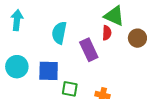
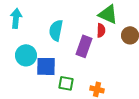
purple rectangle: (89, 50) -> (84, 46), turned 45
cyan circle: (17, 67) -> (26, 55), moved

